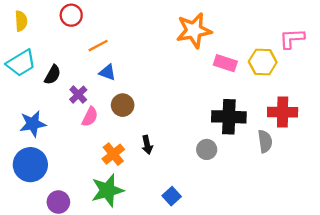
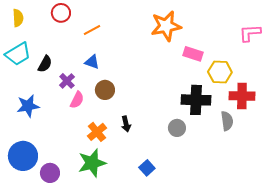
orange line: (98, 46) -> (92, 30), moved
yellow hexagon: (263, 62) -> (220, 72), moved
blue circle: (30, 165) -> (23, 156), moved

